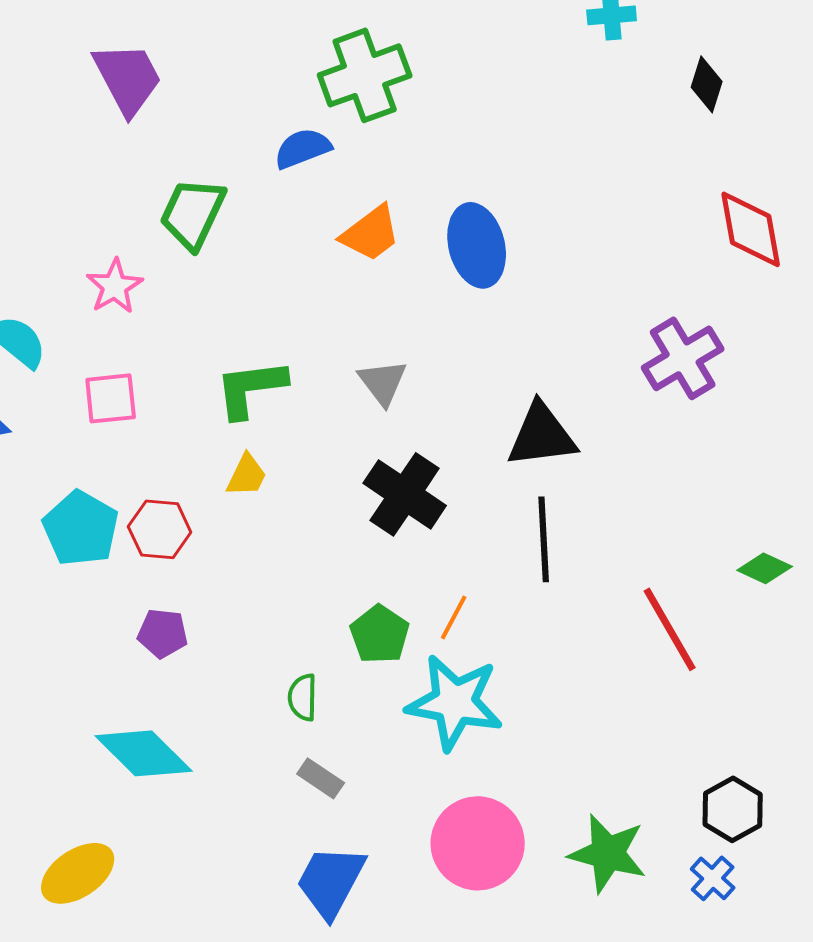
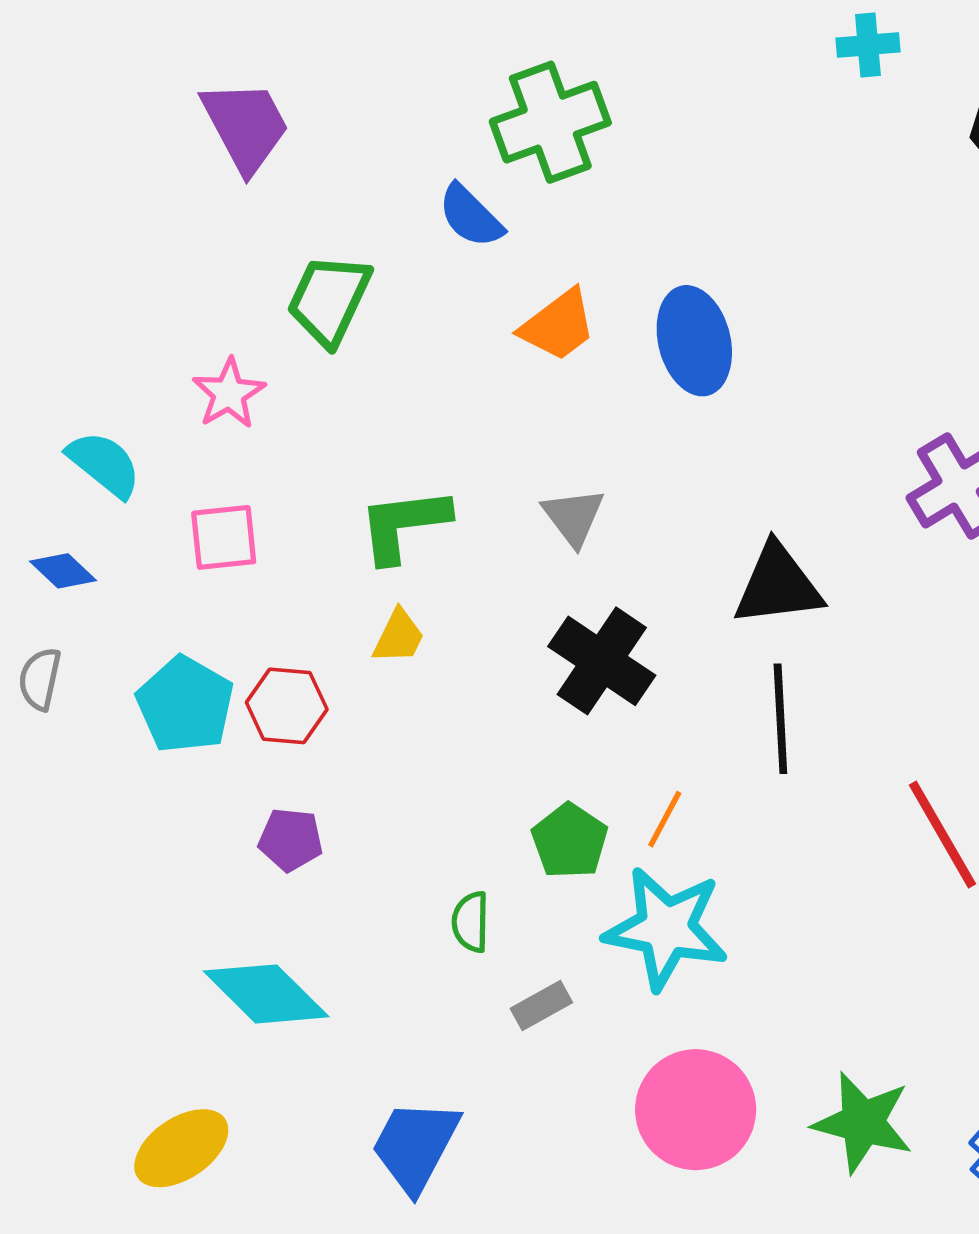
blue semicircle: (303, 148) -> (471, 216), turned -114
gray rectangle: (321, 778) -> (541, 1005), moved, turned -63
blue trapezoid: (331, 881) -> (415, 1146), moved

